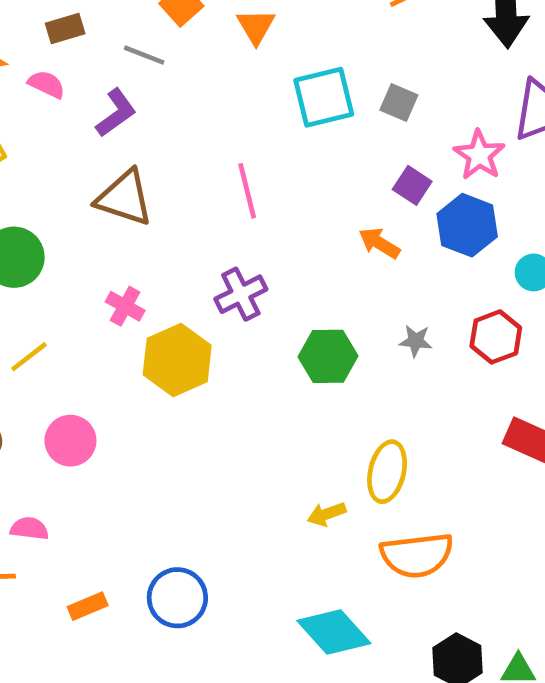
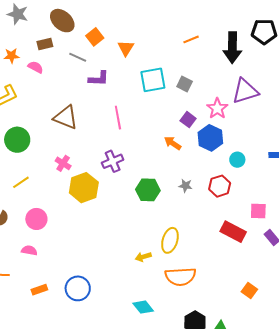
purple L-shape: (116, 113) -> (99, 78), moved, turned 35
pink semicircle: (29, 529) -> (29, 250), moved
cyan diamond: (334, 632) -> (143, 307), size x0.7

